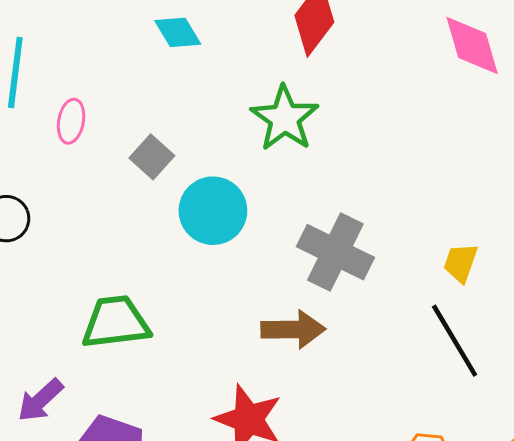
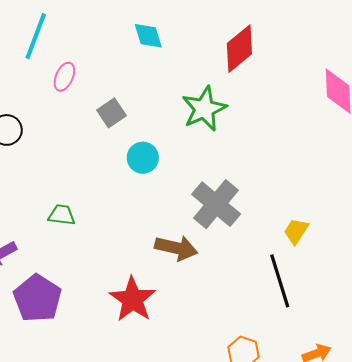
cyan circle: (213, 211) -> (143, 158), size x0.7
green trapezoid: (116, 322) -> (62, 215), size x0.6

